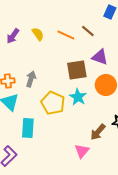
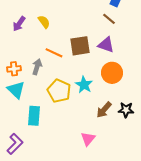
brown line: (88, 31) -> (109, 19), moved
orange line: (66, 35) -> (54, 53), moved
brown square: (77, 70) -> (80, 46), moved
brown arrow: (98, 132) -> (104, 110), moved

